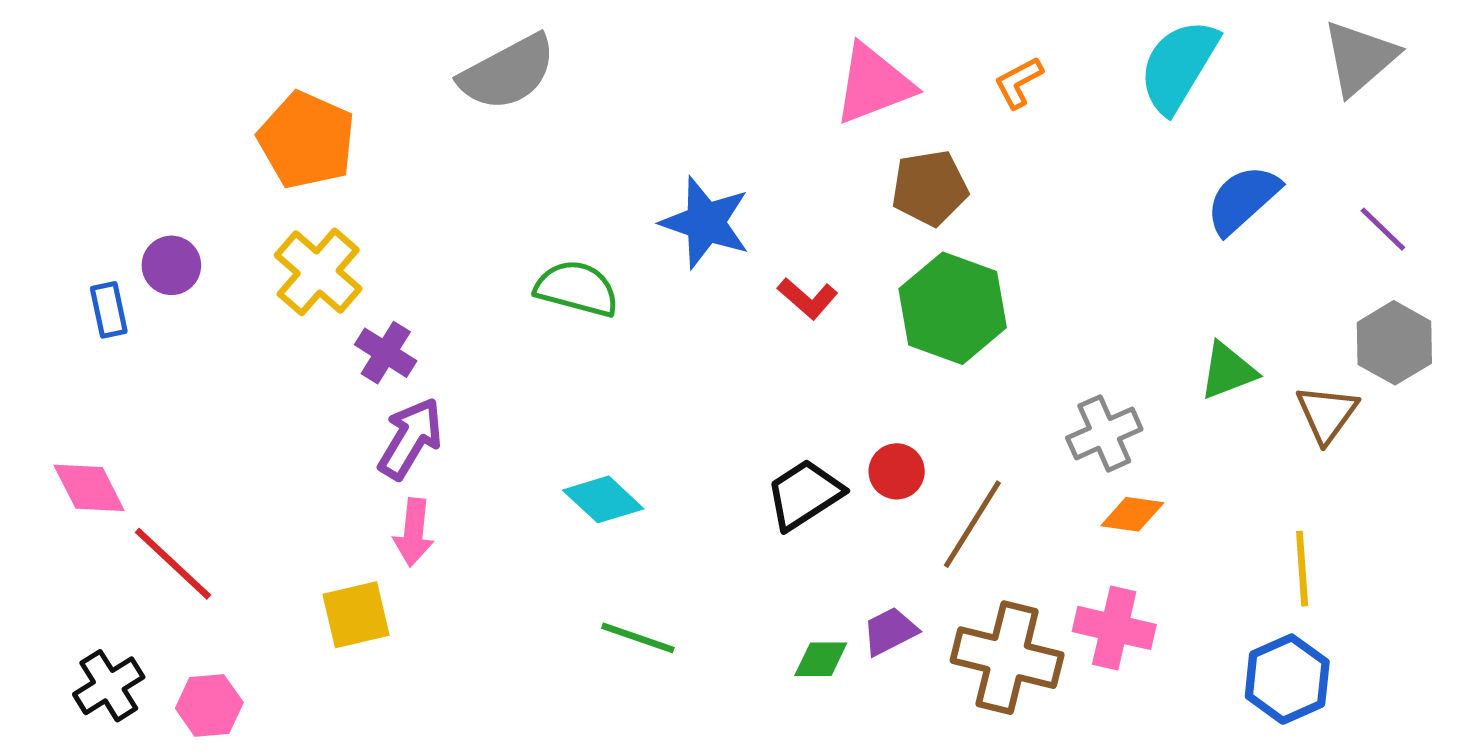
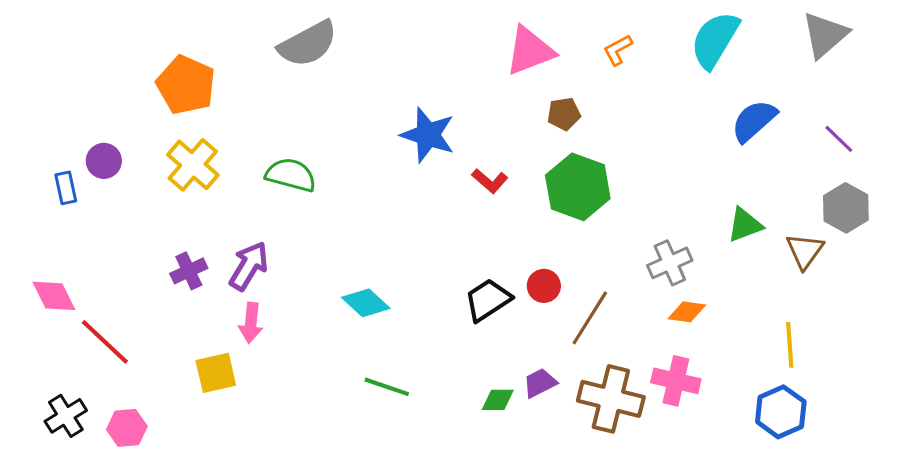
brown pentagon: (930, 188) -> (564, 114), size x0.7
green semicircle: (577, 288) -> (291, 175), moved
purple cross: (386, 353) -> (189, 271), moved, turned 33

